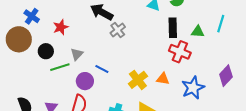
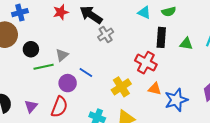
blue cross: (32, 16) -> (20, 13), turned 35
red star: (61, 27) -> (61, 12), moved
red cross: (180, 52) -> (146, 63), moved
orange triangle: (163, 79) -> (155, 89), moved

